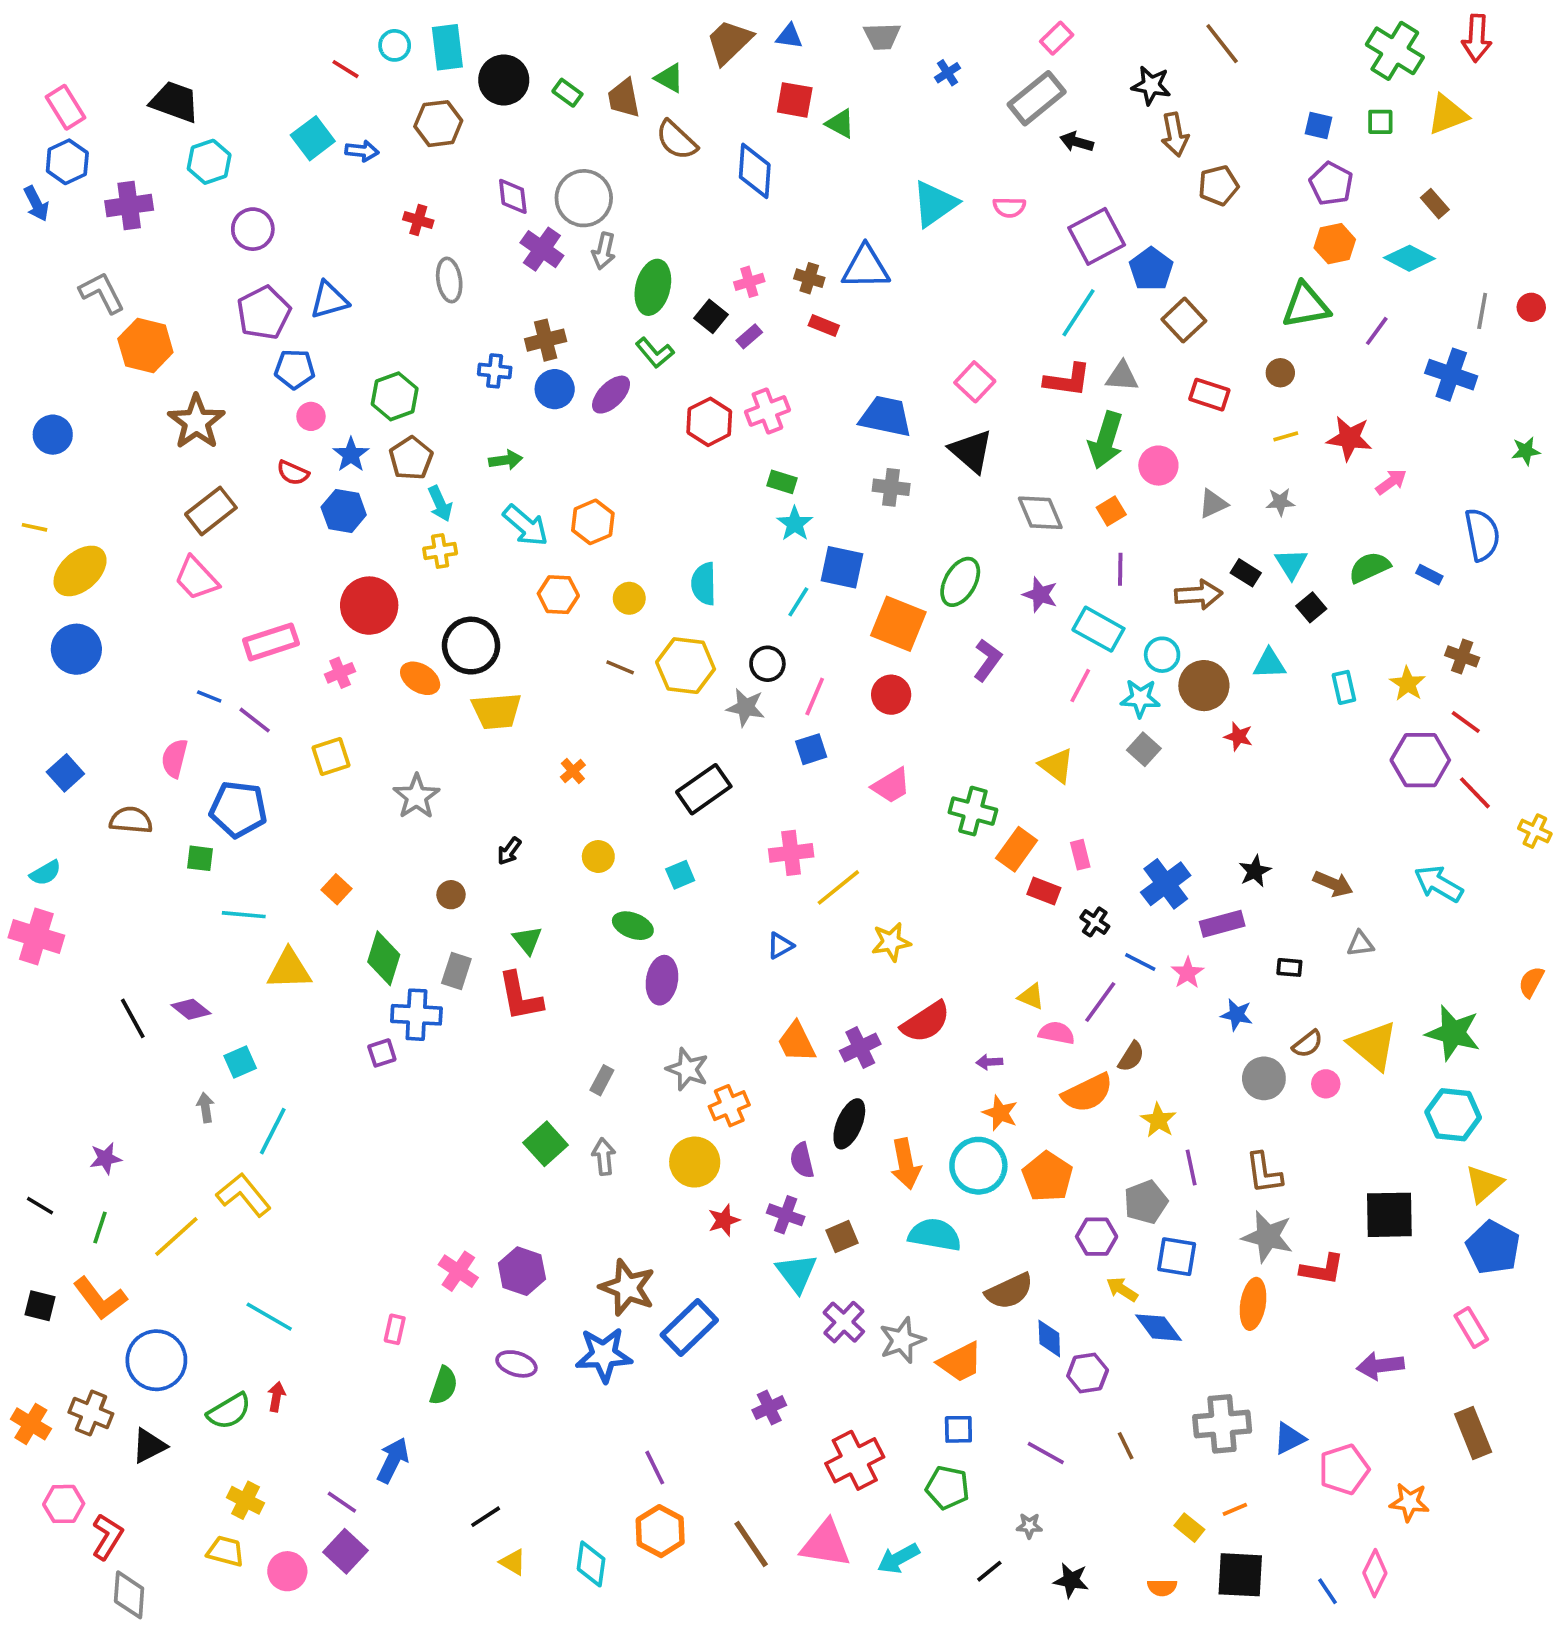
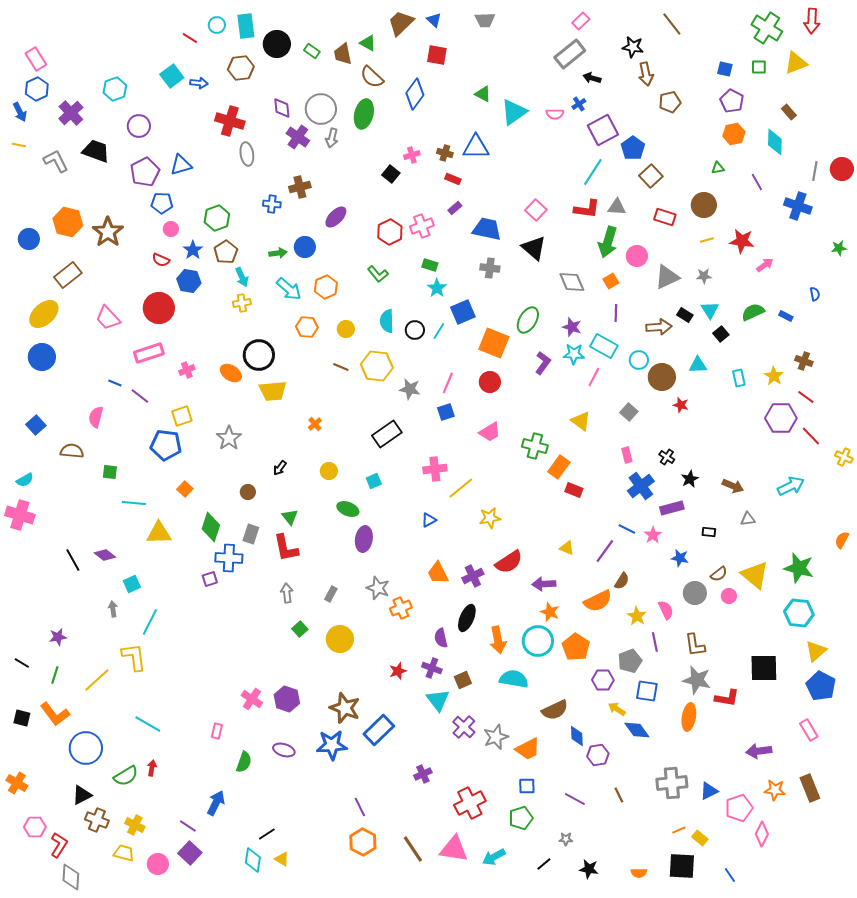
blue triangle: (789, 36) -> (434, 20), turned 35
blue cross: (947, 73) -> (579, 104), moved
black trapezoid: (175, 102) -> (96, 151), moved
green triangle: (840, 124) -> (483, 94), moved
blue diamond: (755, 171) -> (415, 94), turned 32
purple cross: (129, 205) -> (71, 113), turned -35
red cross: (418, 220) -> (230, 121), size x1.8
cyan diamond: (1409, 258) -> (775, 142), turned 64
green ellipse: (653, 287) -> (364, 114), moved
green triangle: (1306, 305) -> (718, 168), size x0.5
red circle: (1531, 307) -> (842, 169), size x1.5
purple line: (1377, 331) -> (757, 182), turned -66
purple rectangle: (749, 336) -> (455, 208), moved
orange hexagon: (145, 345) -> (68, 222), moved
green L-shape: (655, 353) -> (378, 274), moved
brown circle: (1280, 373) -> (704, 205), size x1.6
blue circle: (555, 389) -> (305, 247), moved
gray triangle: (1213, 504) -> (667, 277), size x1.5
brown rectangle: (211, 511) -> (68, 275), moved
yellow line: (35, 527) -> (19, 145), moved
blue semicircle: (1482, 535) -> (815, 294), size x0.5
blue square: (842, 567) -> (463, 312), turned -35
red circle: (369, 606) -> (159, 308), moved
black circle: (767, 664) -> (415, 330), moved
cyan star: (1140, 698) -> (574, 354), moved
blue pentagon: (238, 809) -> (166, 445), moved
pink rectangle: (1080, 855) -> (627, 455), moved
cyan arrow: (1439, 884) -> (791, 486), turned 124
black cross: (1095, 922) -> (667, 457), moved
pink semicircle: (1057, 1033) -> (666, 610), moved, turned 54
purple arrow: (989, 1062) -> (544, 584), size x1.6
green square: (546, 1144) -> (300, 629), size x0.7
gray arrow: (604, 1157) -> (287, 593), moved
yellow circle: (695, 1162) -> (340, 639), moved
yellow L-shape: (244, 1195) -> (134, 657), turned 32
brown cross: (91, 1413) -> (97, 820), moved
green pentagon: (947, 1488) -> (521, 818), turned -30
orange star: (1409, 1502) -> (775, 790), moved
yellow rectangle: (1189, 1528) -> (700, 838), moved
cyan diamond: (591, 1564) -> (253, 860), moved
pink diamond: (1375, 1573) -> (762, 834), moved

